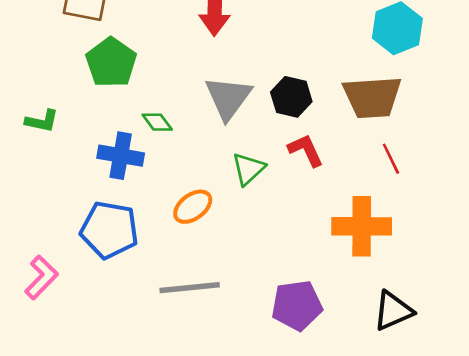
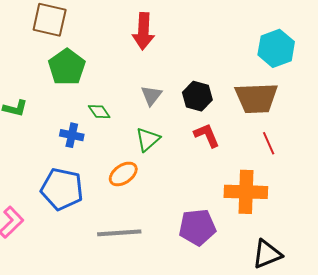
gray triangle: (228, 98) -> (151, 95), size x0.6
blue cross: (121, 156) -> (72, 135), size x0.7
green triangle: (248, 169) -> (148, 139), moved
purple pentagon: (297, 305) -> (197, 227), moved

